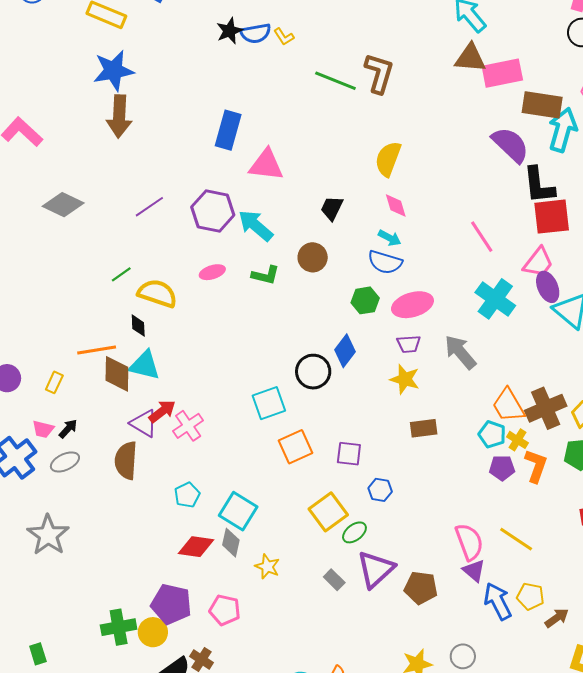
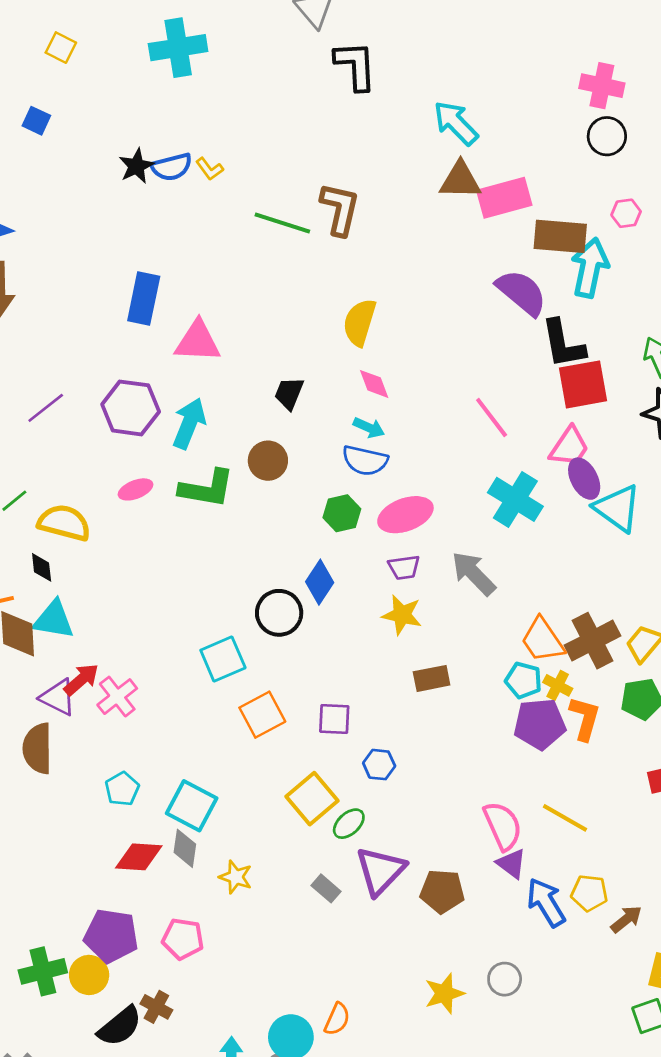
cyan arrow: (256, 226) -> (189, 423), turned 75
green L-shape: (266, 275) -> (207, 489), size x1.5
purple pentagon: (502, 468) -> (540, 724), size x1.5

